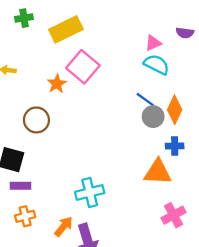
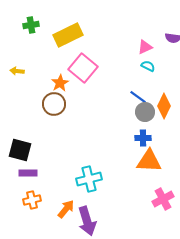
cyan semicircle: (157, 64) -> (148, 66), size x0.6
brown circle: (36, 120) -> (54, 104), moved
blue cross: (175, 146) -> (143, 138), moved

